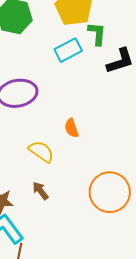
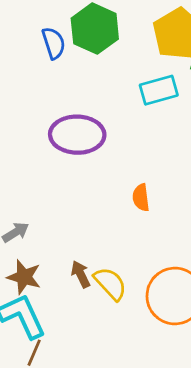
yellow semicircle: (41, 152) -> (110, 284), moved

